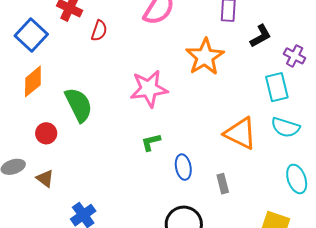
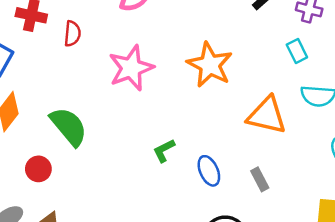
orange star: (205, 57) -> (210, 65), moved
cyan rectangle: (277, 87) -> (297, 51), size x0.7
pink star: (149, 89) -> (131, 68), moved

